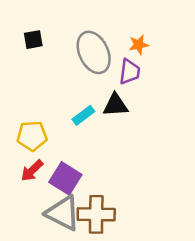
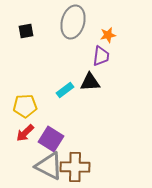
gray ellipse: (94, 52) -> (73, 22), moved, turned 40

